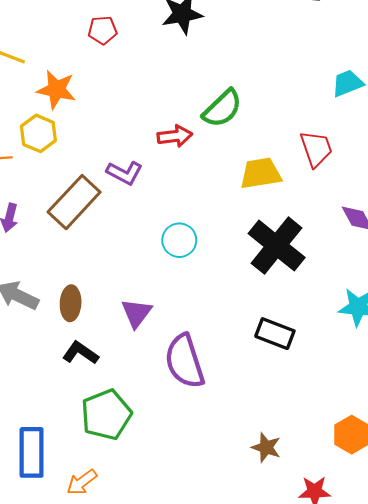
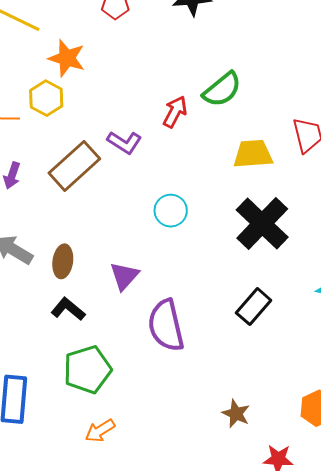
red arrow: (175, 136) -> (175, 112), turned -60
black rectangle: (275, 334) -> (254, 307), turned -75
orange arrow: (82, 482) -> (100, 431), moved

